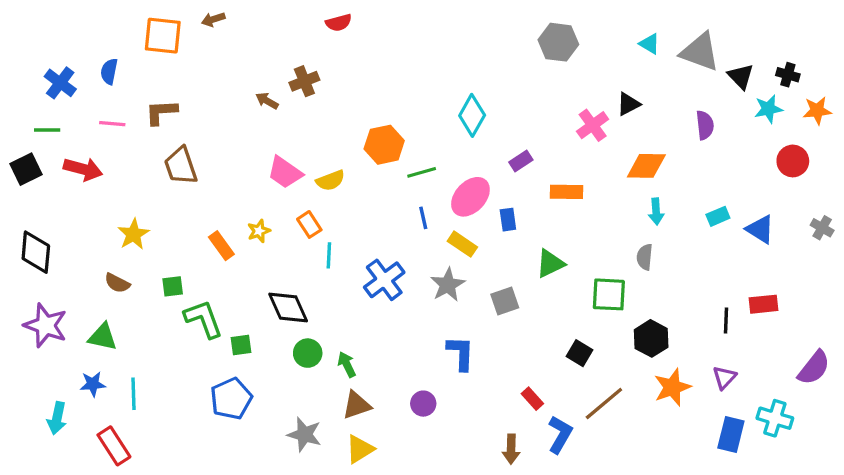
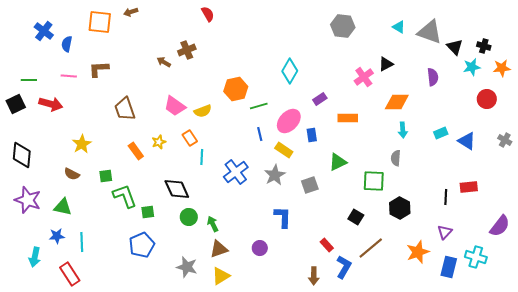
red semicircle: (339, 23) -> (208, 14), turned -105
blue cross: (60, 83) -> (44, 31), moved
brown trapezoid: (181, 166) -> (125, 109), moved
orange star: (672, 387) -> (418, 252), moved

